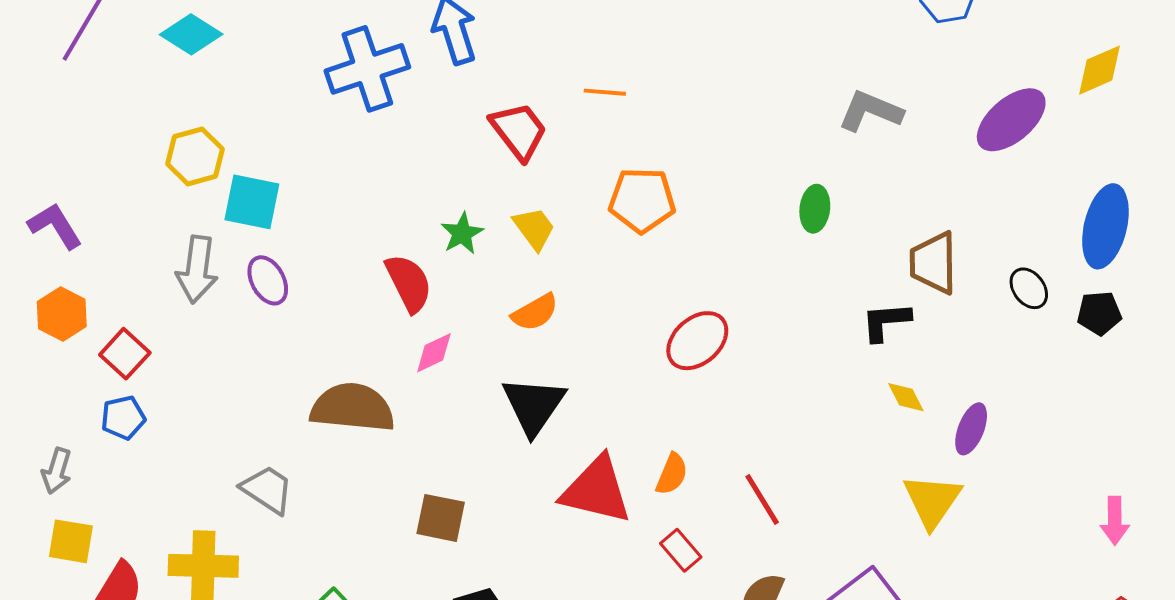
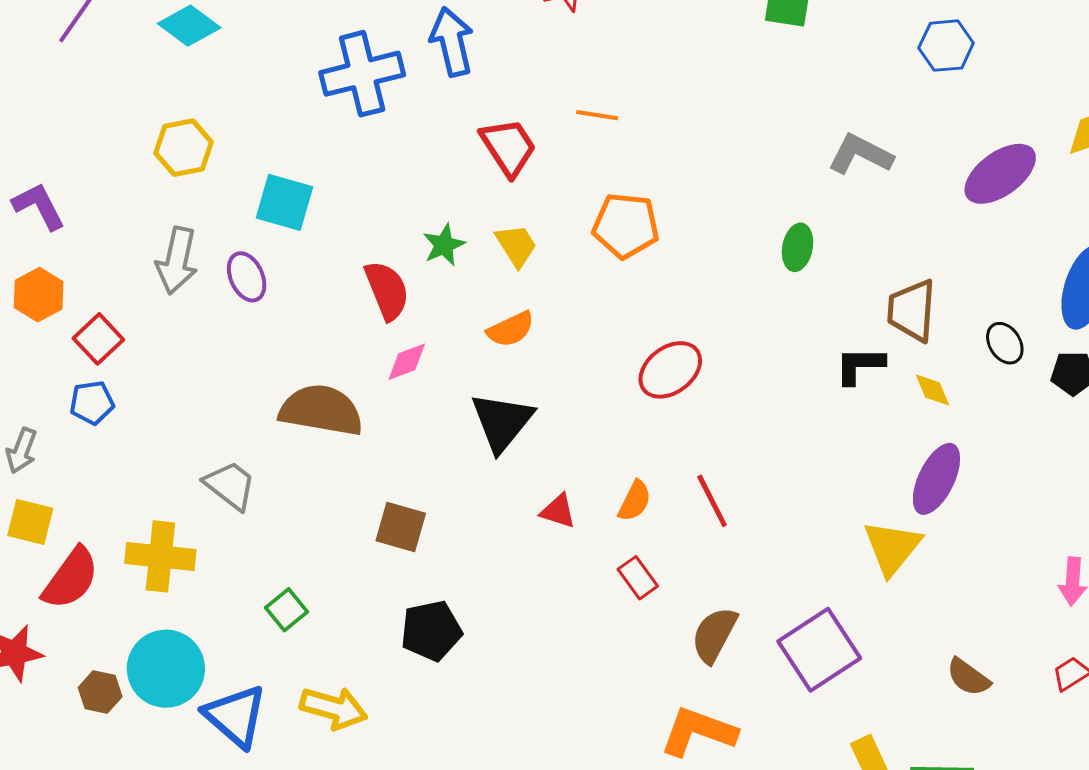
cyan square: (252, 202) -> (284, 202), moved
yellow diamond: (906, 397) -> (933, 390), moved
purple ellipse: (971, 429) -> (936, 479), size x1.4
red triangle: (596, 490) -> (558, 511), size x0.5
red line: (762, 499) -> (712, 501), moved

